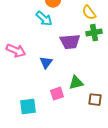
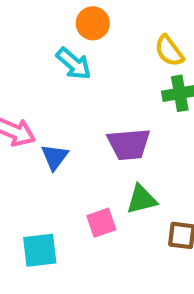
purple trapezoid: (70, 42) -> (129, 144), moved
blue triangle: (46, 63) -> (55, 157), moved

